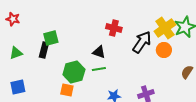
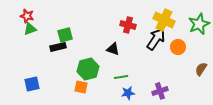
yellow cross: (165, 28) -> (164, 20), moved, turned -30
black rectangle: (44, 50) -> (58, 47), turned 63
green triangle: (16, 53) -> (30, 29), moved
green line: (99, 69) -> (121, 77), moved

